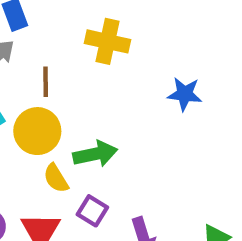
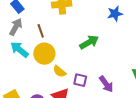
blue star: (185, 94) -> (115, 14), moved
green arrow: (95, 154) -> (89, 42), moved

